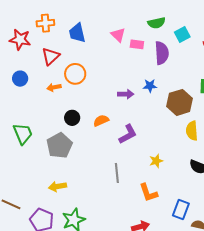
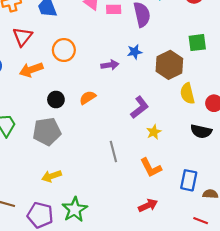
orange circle: (75, 74) -> (64, 50), moved
orange arrow: (54, 87) -> (31, 70), size x1.5
purple L-shape: (128, 134) -> (140, 107), moved
gray pentagon: (59, 146) -> (47, 132), turned 30

